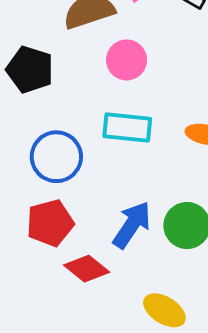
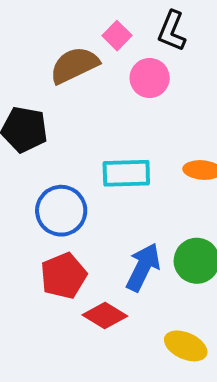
pink circle: (127, 60) -> (150, 78), moved

